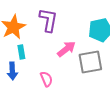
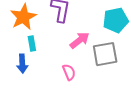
pink semicircle: (46, 79) -> (69, 72), moved

